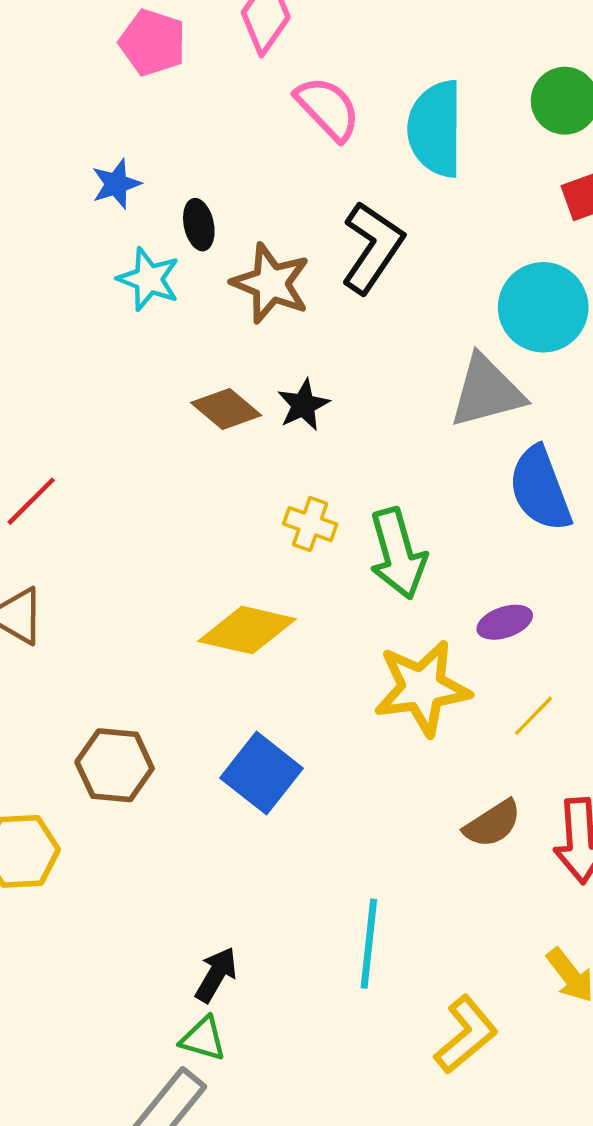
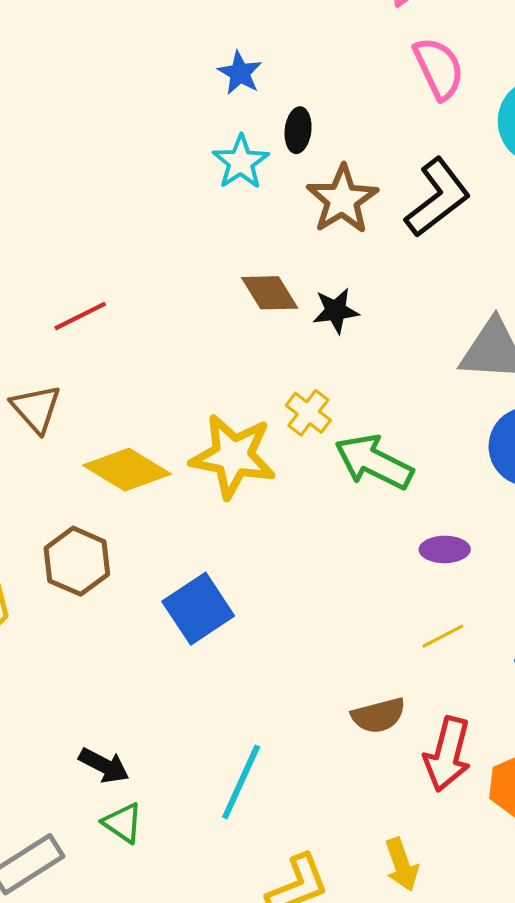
blue star: (116, 184) -> (240, 73), turned 30
green arrow: (398, 554) -> (374, 462), turned 114
yellow diamond: (247, 630) -> (127, 470), moved
yellow star: (422, 688) -> (233, 456), moved
black arrow: (216, 975) -> (104, 765), turned 69
green triangle: (203, 1039) -> (123, 823), moved

